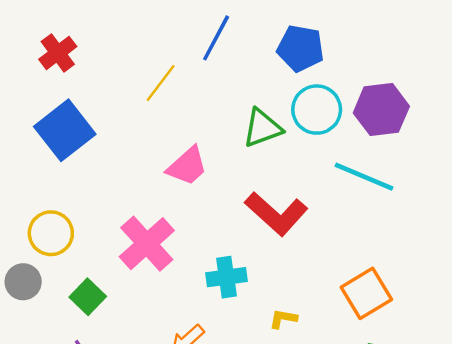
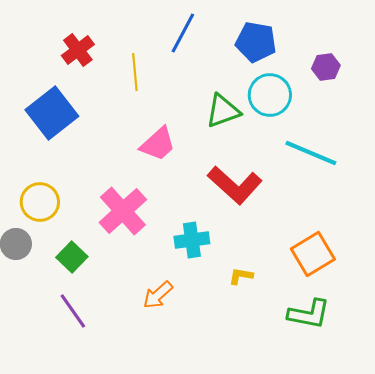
red cross: (58, 53) -> (78, 50), moved
yellow line: (161, 83) -> (135, 72), turned -42
purple hexagon: (381, 110) -> (326, 67), moved, size x0.6

